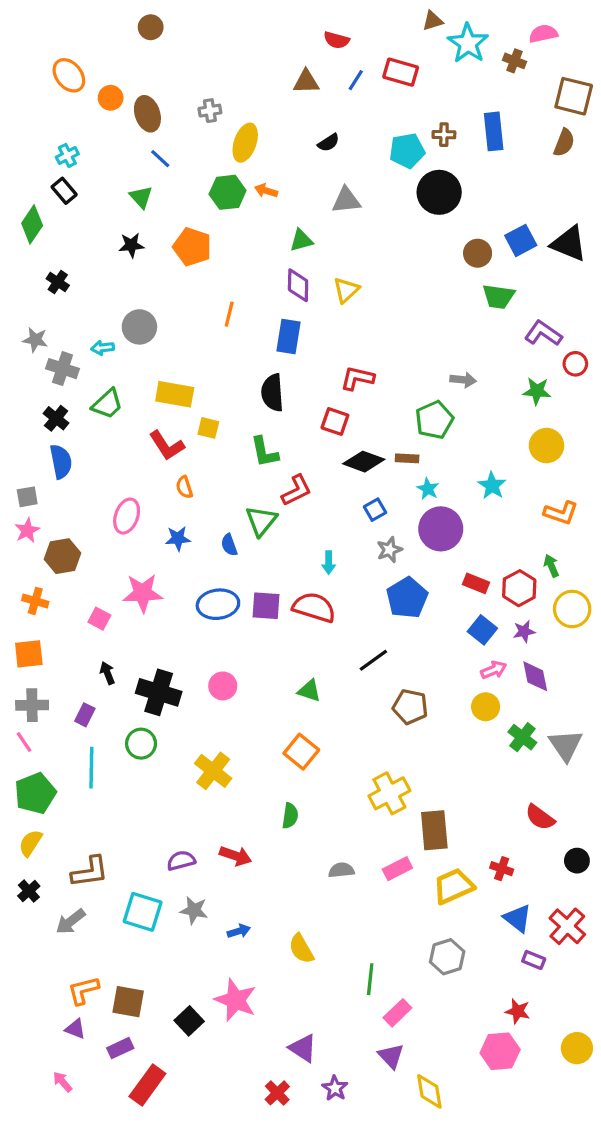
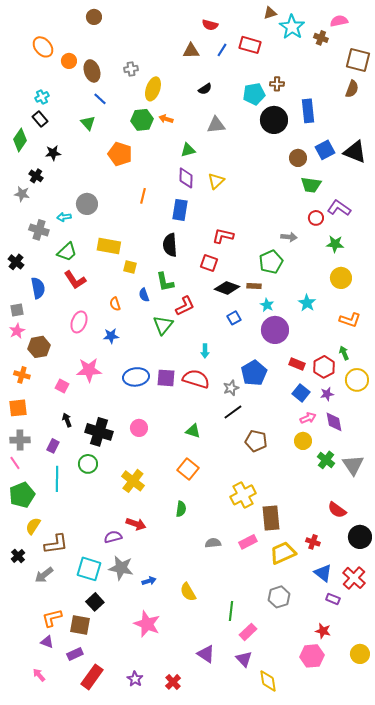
blue rectangle: (494, 131) -> (308, 111), moved
black star: (131, 245) -> (53, 153), moved
gray star: (35, 340) -> (22, 194), moved
red circle: (575, 364) -> (316, 218), moved
black cross: (56, 418) -> (16, 262), moved
red L-shape: (167, 446) -> (75, 280), moved
blue semicircle: (229, 545) -> (144, 295), moved
gray star: (389, 550) -> (231, 388), moved
yellow semicircle: (30, 843) -> (33, 526), moved
red arrow: (236, 856) -> (136, 524), moved
black circle: (577, 861) -> (360, 537), size x1.5
gray star: (194, 910) -> (121, 568), size x1.4
black square: (189, 1021) -> (95, 602), moved
purple triangle: (303, 1048) -> (206, 654), moved
purple star: (335, 1088) -> (135, 679), moved

